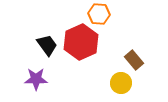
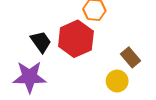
purple star: (36, 79) -> (30, 77), size x1.4

